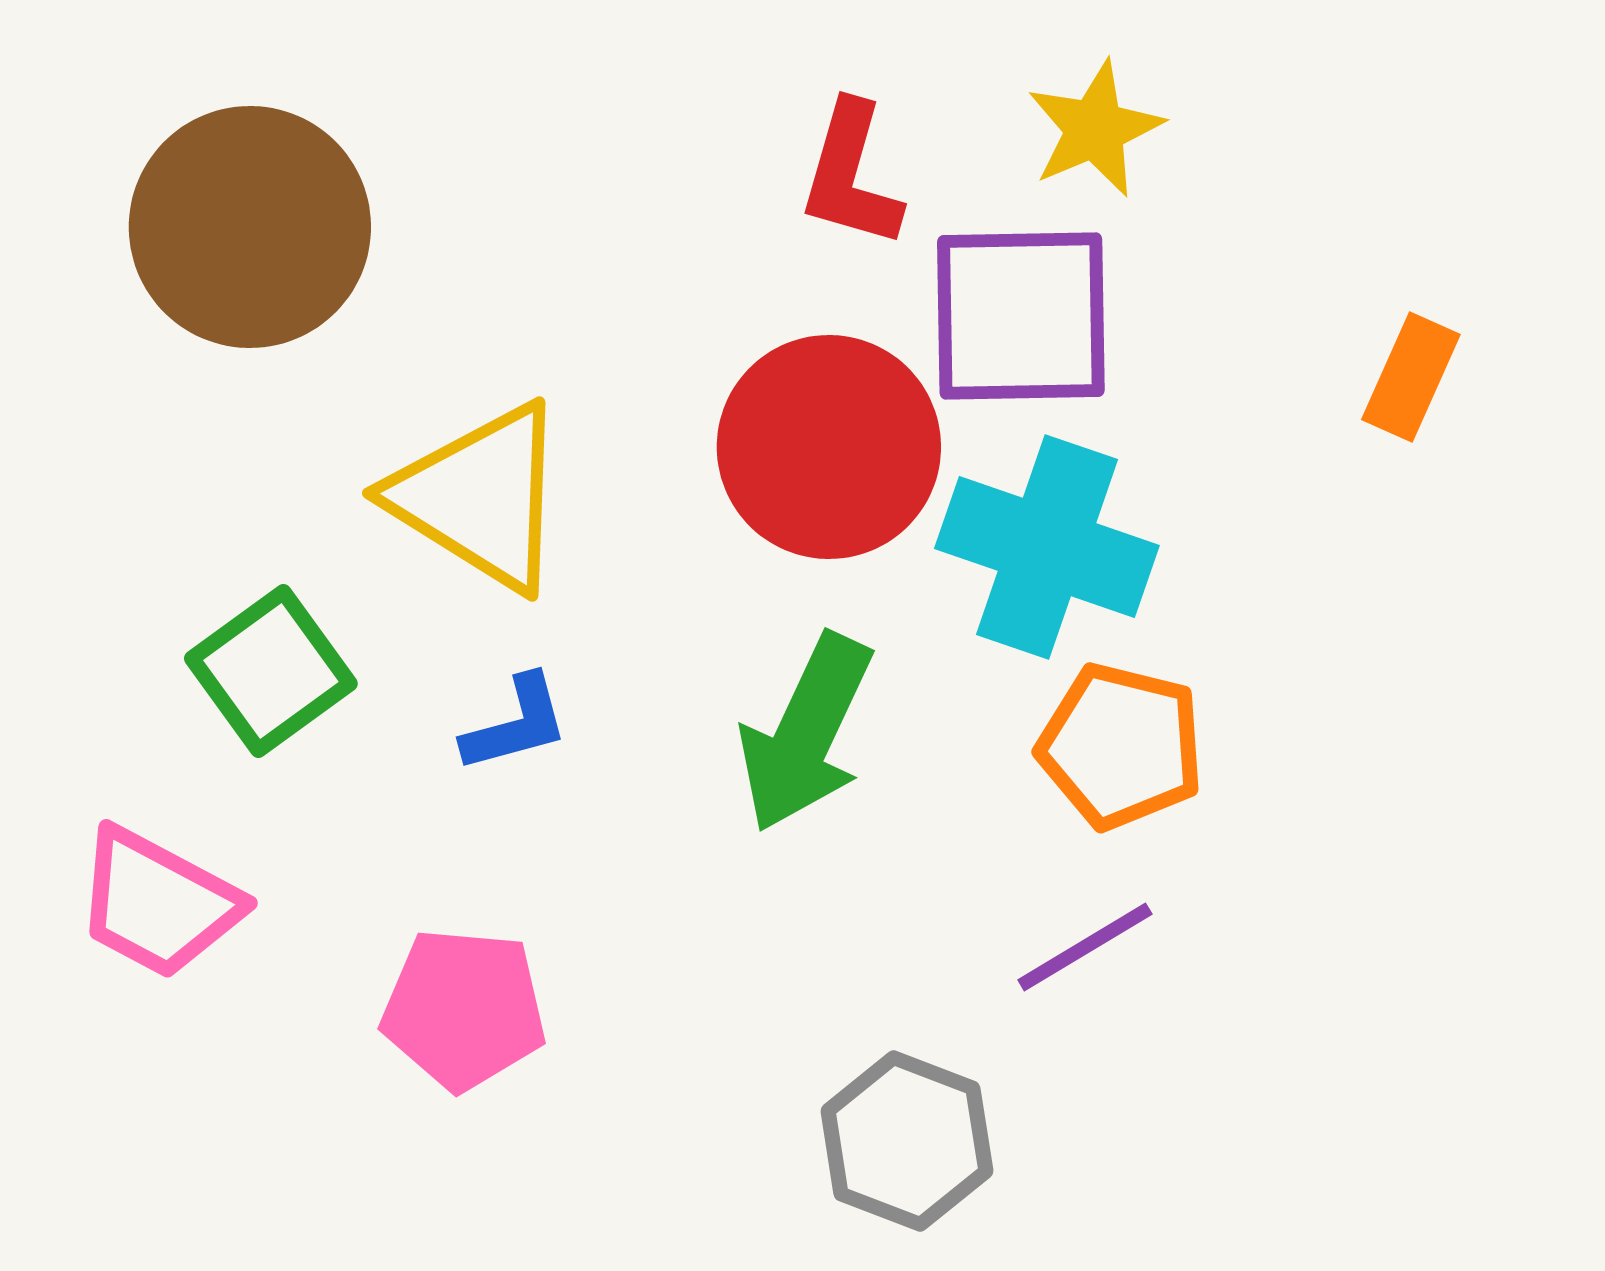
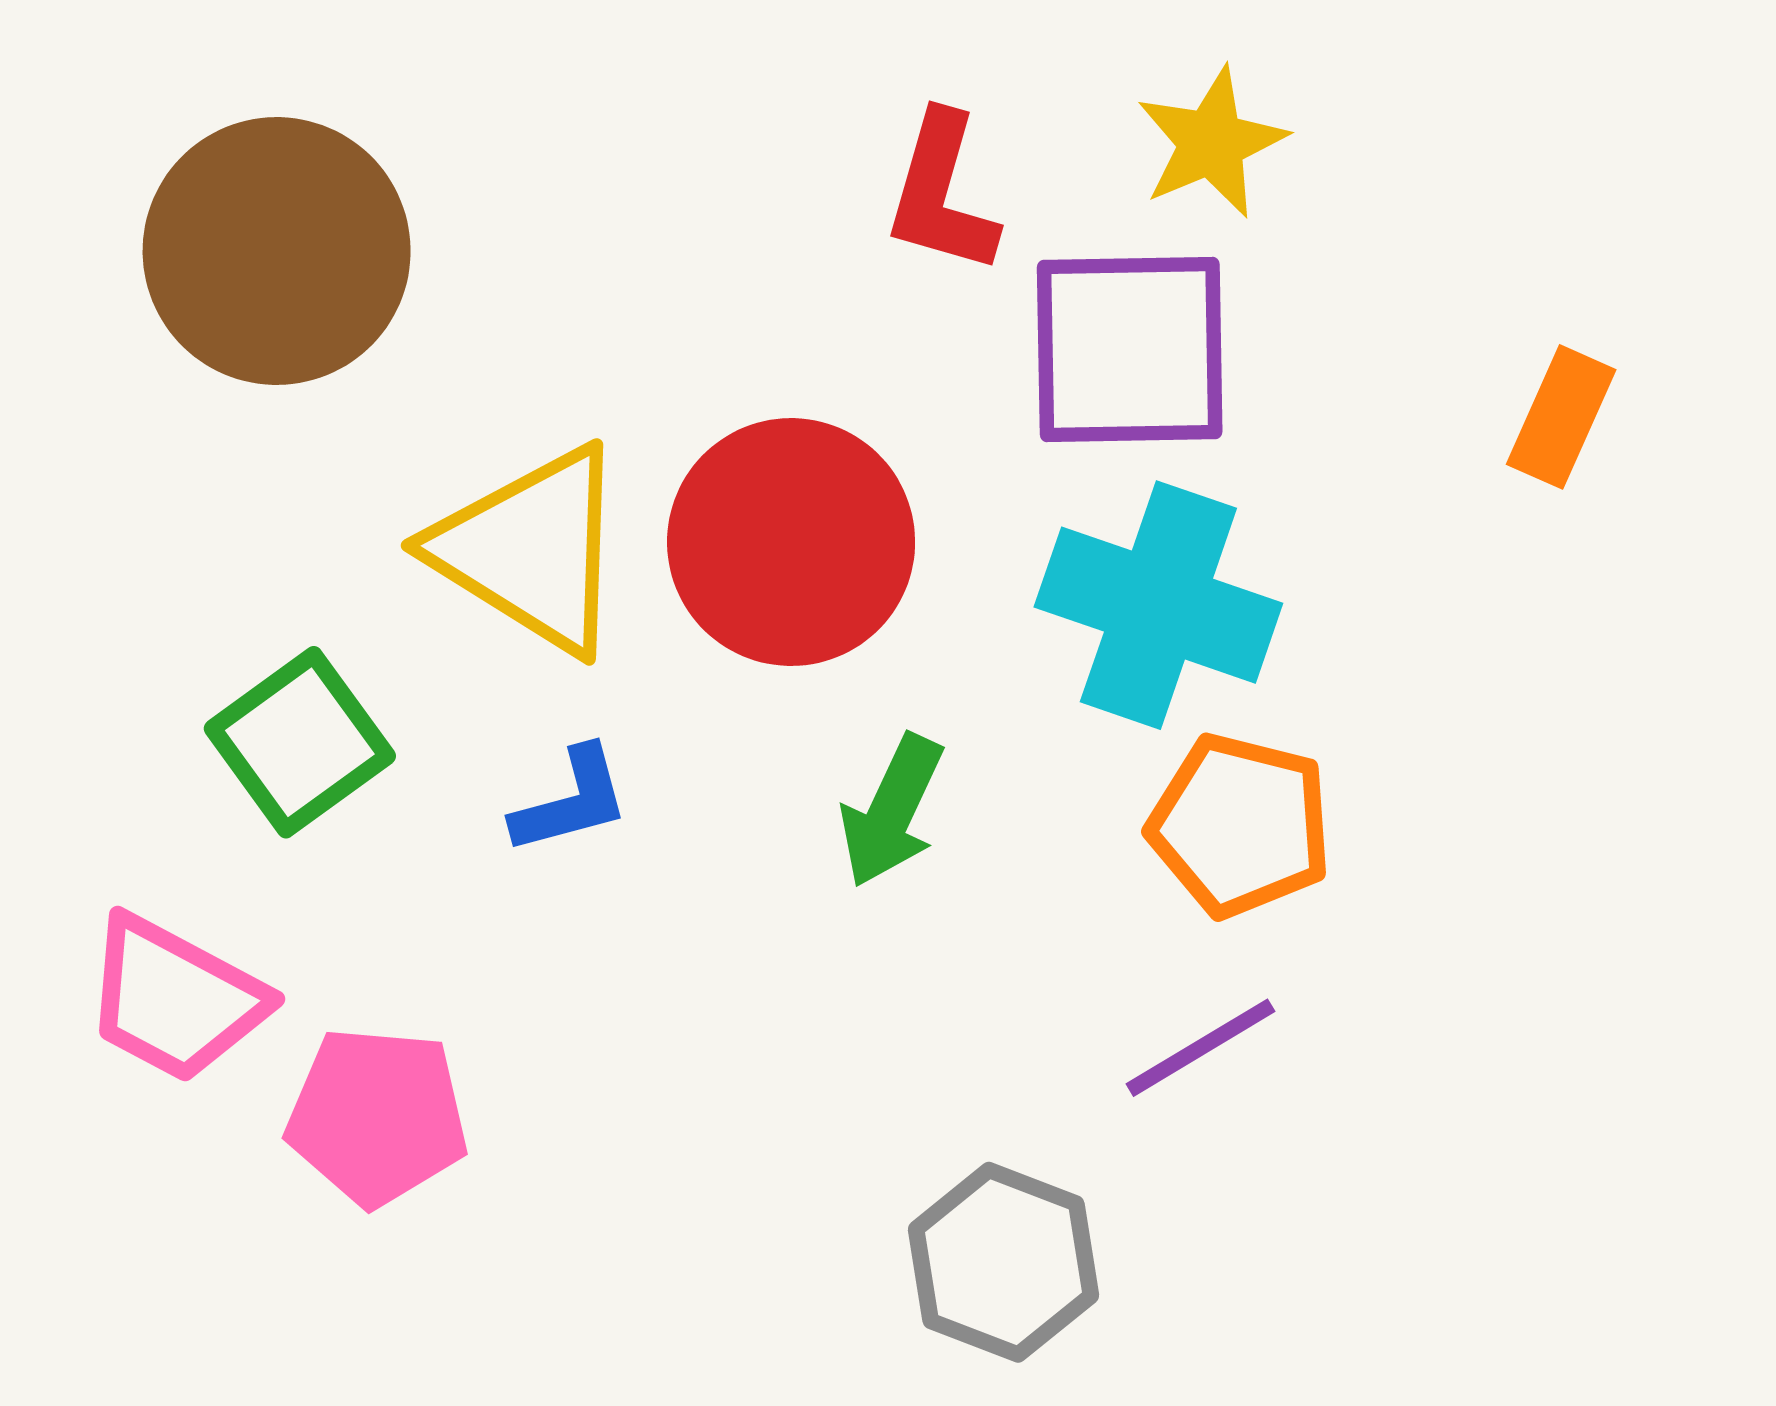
red circle: (829, 447) -> (791, 542), moved
green arrow: (806, 733) -> (892, 811), size x0.7
pink pentagon: (464, 1009) -> (377, 1116), moved

